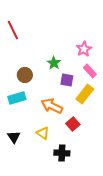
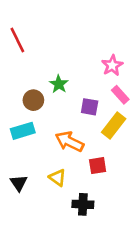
green star: (54, 63) -> (59, 84), moved
red square: (73, 124) -> (98, 166), turned 32

